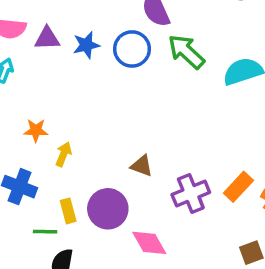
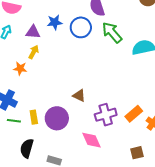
purple triangle: (47, 38) -> (33, 32), moved
yellow arrow: (64, 154) -> (34, 52), moved
green line: (45, 232) -> (14, 121), moved
pink diamond: (149, 243) -> (92, 140), moved

